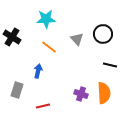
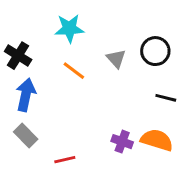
blue arrow: (38, 71) -> (26, 95), moved, size x1.5
gray rectangle: (17, 90) -> (26, 135), turned -63
orange semicircle: (104, 93) -> (157, 140), turned -70

